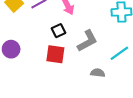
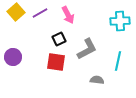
cyan line: (119, 53) -> (118, 61), turned -42

